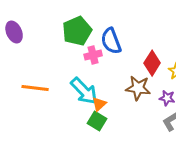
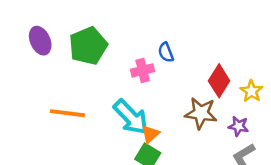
green pentagon: (77, 31) -> (88, 46), moved
blue semicircle: (111, 41) -> (166, 52), size x0.6

